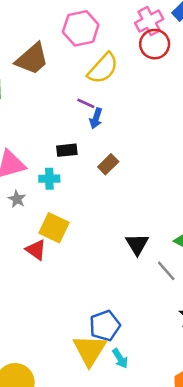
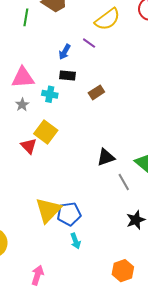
blue arrow: (96, 118) -> (65, 52), moved
black triangle: (137, 244) -> (106, 157), turned 30
yellow triangle: (90, 350) -> (48, 210), moved

